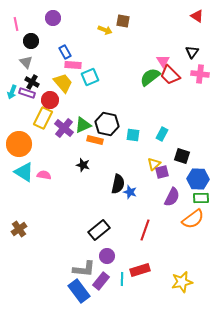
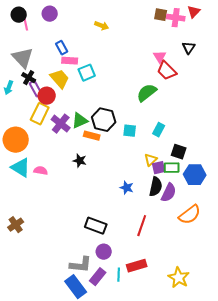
red triangle: (197, 16) -> (194, 12), turned 40
brown square: (123, 21) -> (161, 15), moved
pink line: (16, 24) -> (26, 24), moved
black circle: (31, 41) -> (19, 15), moved
gray triangle: (26, 62) -> (23, 58), size x1.6
pink cross: (200, 74) -> (176, 18), moved
green semicircle: (150, 77) -> (147, 93), moved
purple rectangle: (27, 93) -> (36, 89), moved, turned 42
black semicircle: (118, 184) -> (156, 187), moved
green rectangle: (201, 198) -> (172, 168), moved
black rectangle: (99, 230) -> (96, 226), turned 60
yellow star: (182, 282) -> (179, 278), turned -30

